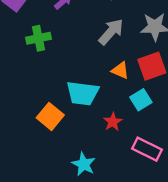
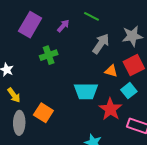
orange square: (50, 116) -> (43, 113), moved
red star: (113, 122) -> (110, 109), size x1.6

